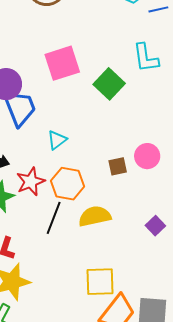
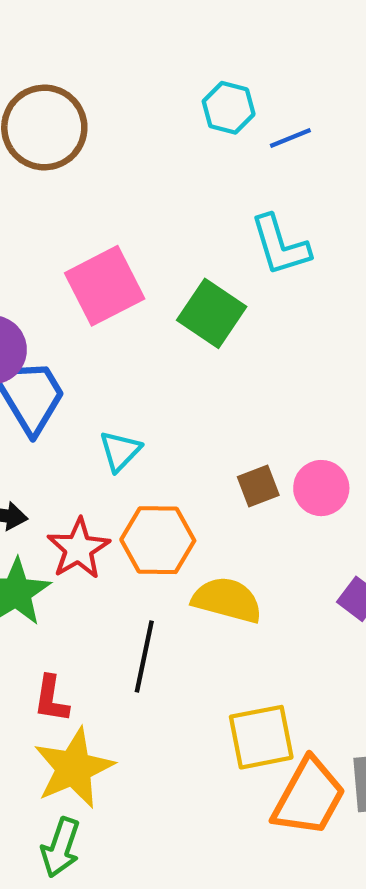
pink circle: (147, 156) -> (321, 488), moved
yellow semicircle: (95, 216) -> (227, 600), turned 36
black line: (54, 218) -> (144, 656), moved

